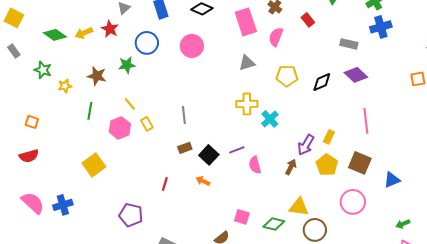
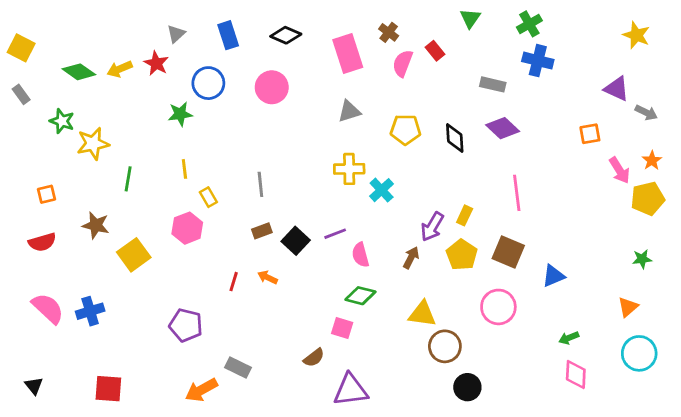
blue cross: (381, 27) -> (538, 61), turned 30
pink semicircle: (276, 37) -> (403, 63), moved
brown star: (97, 76) -> (96, 225), moved
black diamond: (322, 82) -> (455, 138), turned -70
yellow star: (65, 86) -> (93, 144), size x1.6
yellow line: (130, 104) -> (184, 169), turned 32
orange square: (32, 122) -> (46, 194), turned -32
pink hexagon: (120, 128) -> (187, 228), moved
orange arrow: (203, 181) -> (268, 277), moved
green diamond: (274, 224) -> (360, 296), moved

